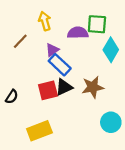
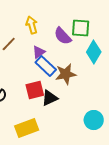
purple semicircle: (78, 33) -> (63, 36), turned -132
black triangle: (64, 87) -> (50, 98), moved
brown star: (93, 87) -> (66, 74), moved

